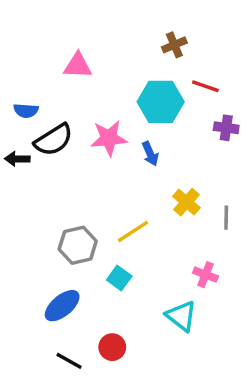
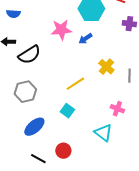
black semicircle: (54, 140) -> (29, 55), moved
blue arrow: (150, 154) -> (85, 39), turned 80
gray hexagon: (78, 245) -> (25, 92), moved

